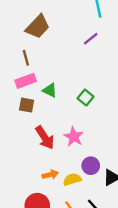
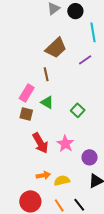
brown trapezoid: (38, 27) -> (56, 48), moved
brown line: (26, 58) -> (46, 74), moved
pink rectangle: (26, 81) -> (27, 93), turned -42
purple circle: (91, 166) -> (90, 157), moved

